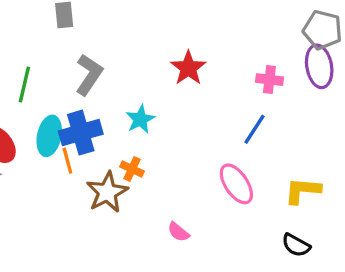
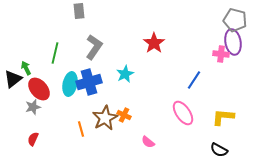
pink cross: (269, 80) -> (221, 54), moved
orange line: (67, 161) -> (81, 129), moved
orange cross: (132, 169) -> (124, 115), moved

